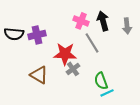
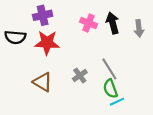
purple cross: (37, 35) -> (43, 15), moved
gray line: (92, 43) -> (109, 69), moved
red star: (65, 54) -> (47, 43), moved

